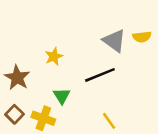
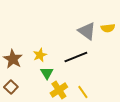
yellow star: (54, 56) -> (40, 55), moved
yellow cross: (43, 118) -> (59, 90), moved, turned 36

